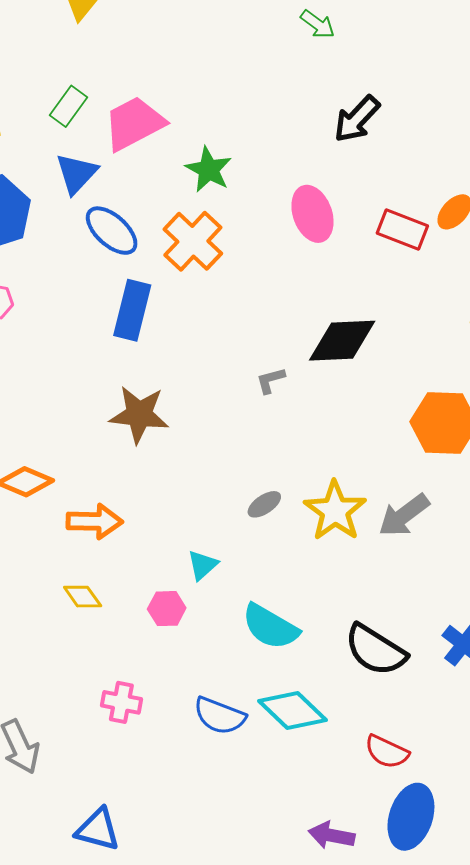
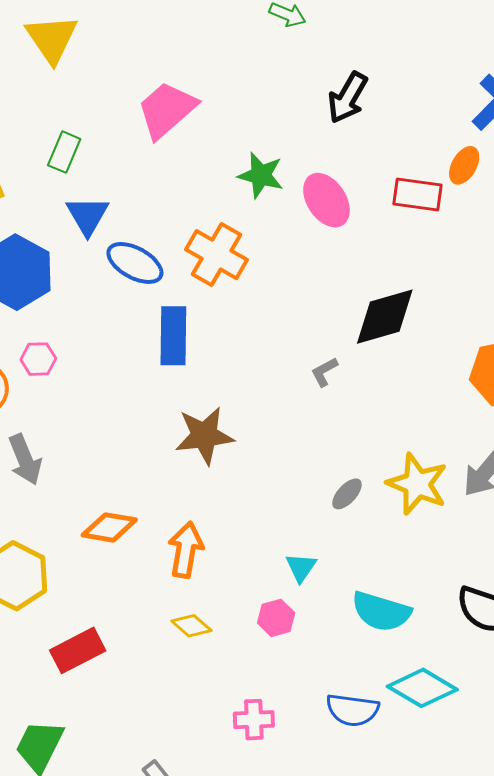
pink trapezoid: (134, 123) -> (167, 110), moved
green star: (209, 170) -> (261, 175), moved
orange arrow: (95, 521) -> (186, 550), turned -68

